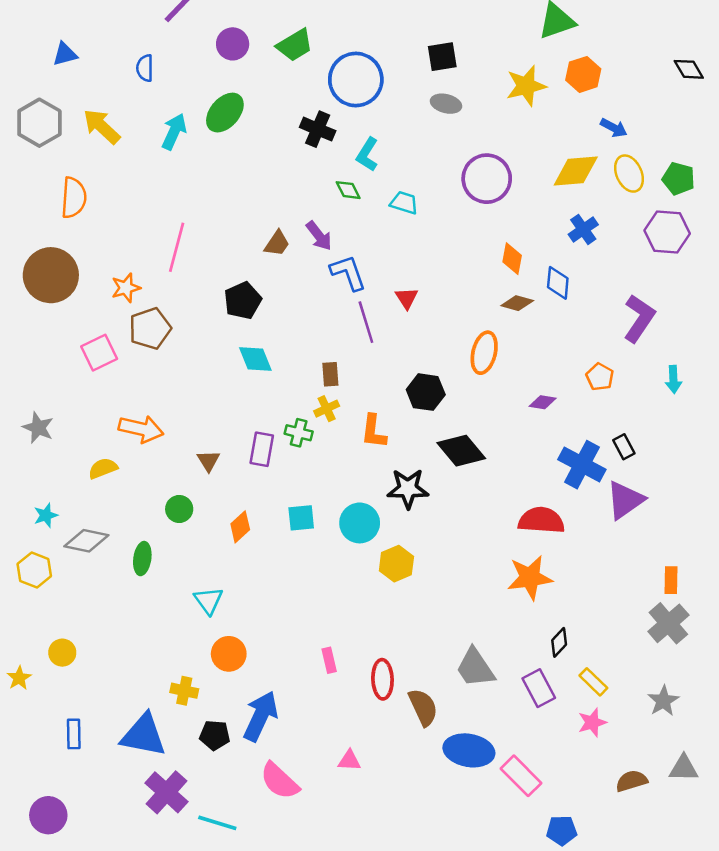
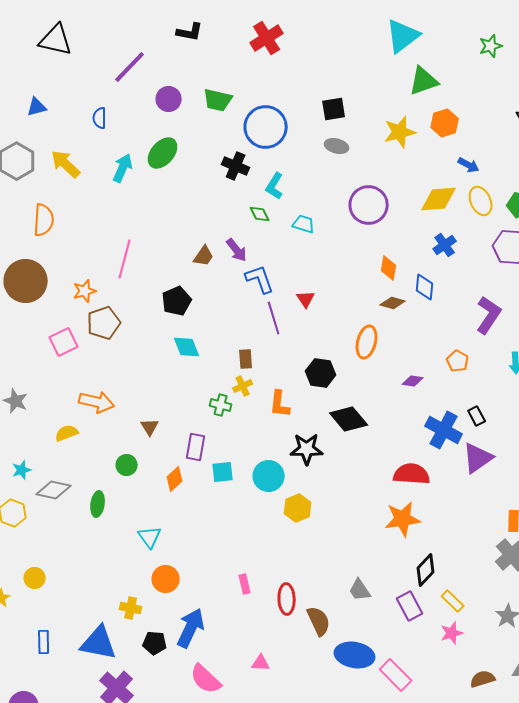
green trapezoid: (295, 45) -> (218, 100), turned 44
purple rectangle: (262, 449) -> (196, 447), moved
black diamond: (559, 642) -> (426, 570), size x1.4
gray trapezoid: (475, 668) -> (360, 590), size x0.7

